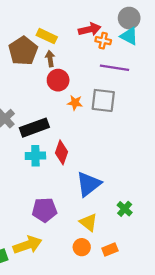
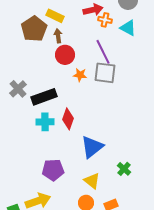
cyan triangle: (129, 36) -> (128, 28), moved
purple line: (114, 68) -> (103, 52), moved, turned 55

